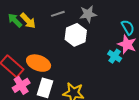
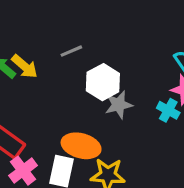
gray star: (88, 14) -> (119, 105), moved
orange ellipse: (39, 63) -> (81, 146), moved

